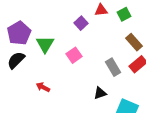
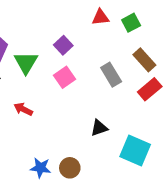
purple square: (81, 23) -> (63, 45), moved
gray rectangle: (113, 67) -> (111, 75), moved
red arrow: (43, 87) -> (23, 109), moved

